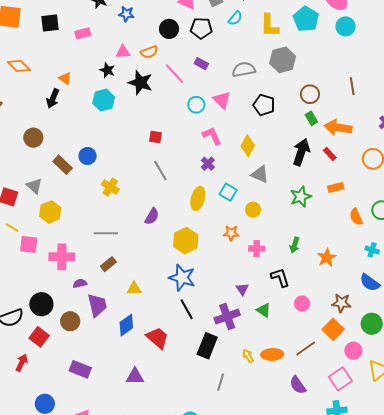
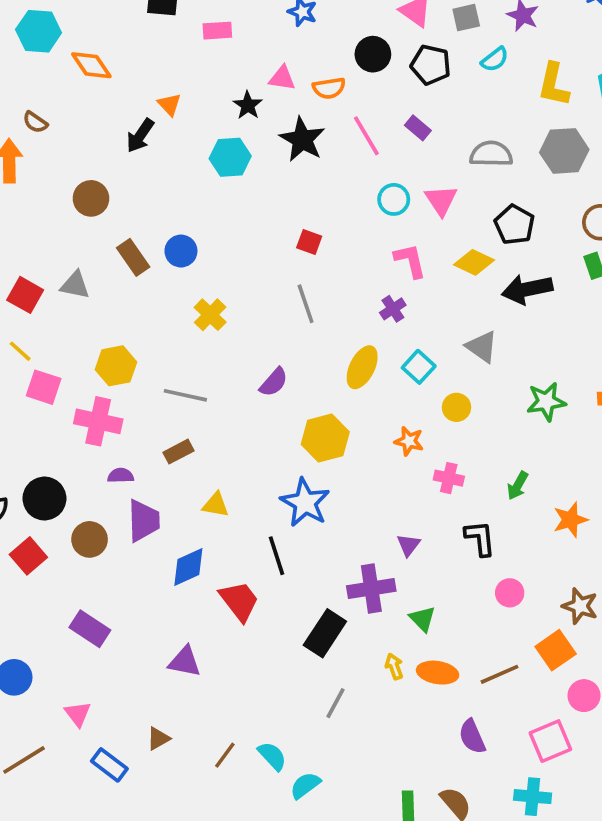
yellow diamond: (248, 146) -> (474, 262), moved, turned 75
black arrow: (301, 152) -> (527, 289), moved, turned -132
gray triangle: (34, 186) -> (75, 285), turned -42
yellow hexagon: (50, 212) -> (116, 366), moved
black line: (187, 309) -> (276, 556), moved
green triangle: (264, 310) -> (422, 619), moved

